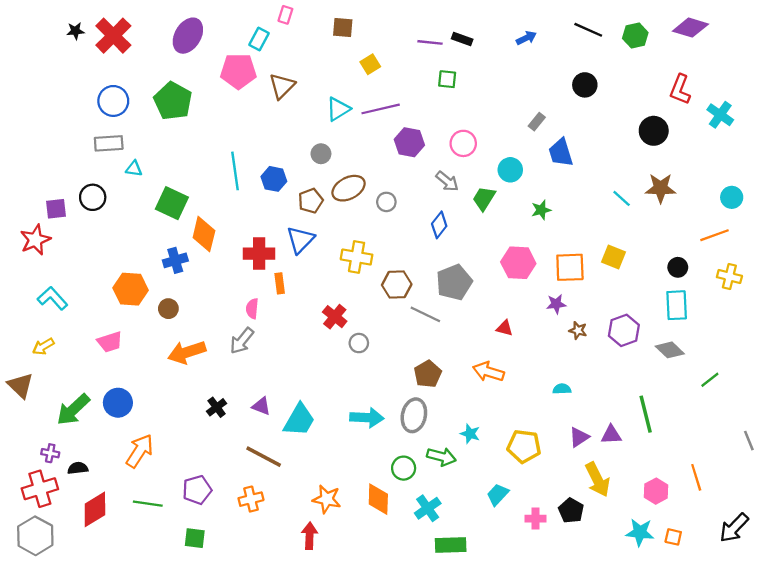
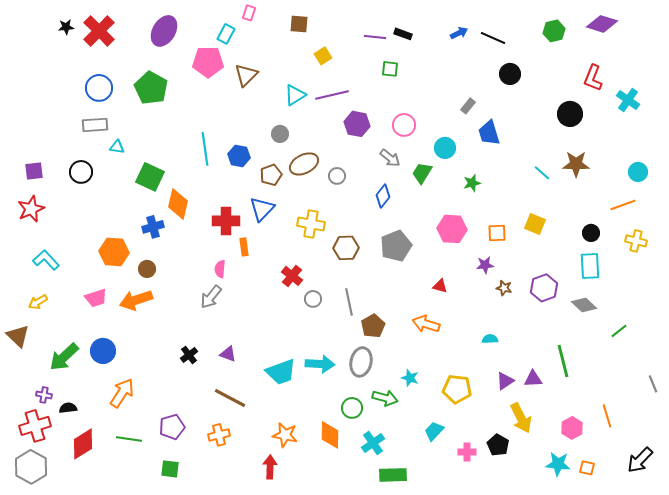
black line: (588, 30) -> (493, 38), moved
purple square: (56, 209) -> (34, 171), moved
orange square: (570, 267) -> (497, 233), size x0.7
gray line: (425, 314) -> (349, 302), moved, turned 52
orange arrow: (187, 352) -> (136, 300), moved
cyan trapezoid: (299, 420) -> (281, 372), moved, turned 40

